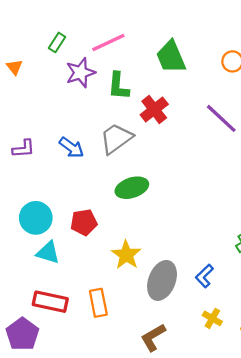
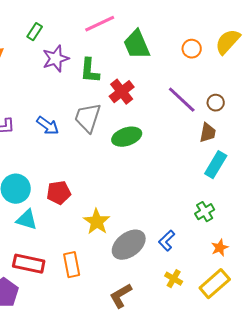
pink line: (108, 42) -> (100, 24), moved
gray trapezoid: (116, 139) -> (88, 118), turned -36
green ellipse: (132, 188) -> (127, 137), moved
gray ellipse: (162, 280) -> (129, 245), turned 32

